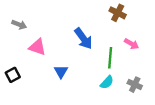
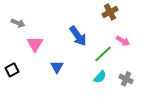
brown cross: (118, 13) -> (110, 12), turned 35
pink triangle: (37, 47) -> (35, 44), turned 42
green line: (110, 58) -> (103, 54), turned 42

